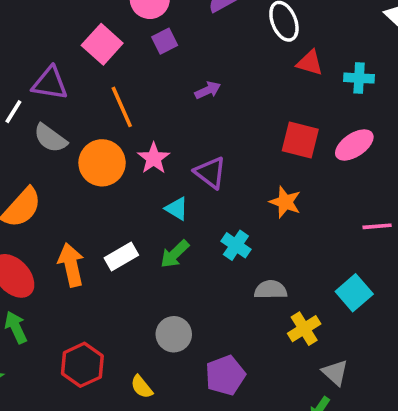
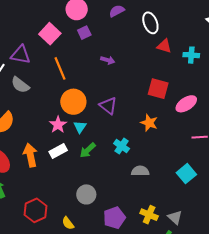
purple arrow: (208, 90) -> (108, 60), turned 40
pink ellipse: (354, 145) -> (186, 104), moved
pink star: (154, 158) -> (58, 125), moved
orange circle: (102, 163) -> (73, 102), moved
cyan triangle: (177, 209) -> (80, 127), moved, turned 32
yellow cross: (304, 329) -> (149, 215), moved, turned -36

